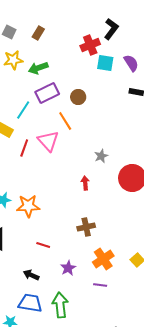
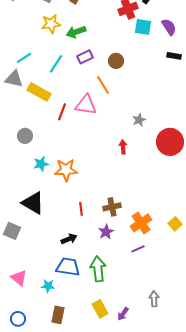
purple rectangle: (47, 93) -> (85, 57), size x0.7
cyan line: (23, 110) -> (56, 64), moved
pink triangle: (48, 141) -> (86, 105), turned -40
brown cross: (86, 227) -> (112, 207), moved
red line: (43, 245) -> (81, 209), turned 64
black arrow: (31, 275) -> (69, 239), turned 133
purple line: (100, 285) -> (138, 249), turned -32

